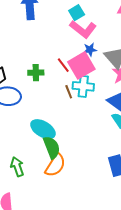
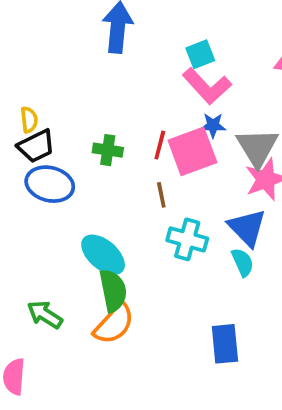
red line: (63, 65) -> (160, 145), turned 42
cyan cross: (83, 86) -> (187, 239), moved
green arrow: (17, 167) -> (45, 315), turned -48

